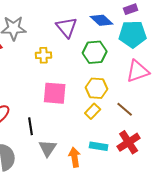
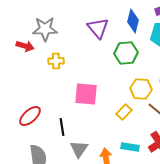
blue diamond: (102, 20) -> (133, 21), turned 60
yellow cross: (44, 55) -> (56, 61), moved
yellow hexagon: (97, 88) -> (141, 89), moved

